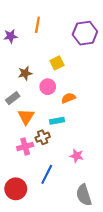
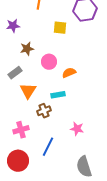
purple star: (11, 36) -> (13, 26), moved
yellow square: (57, 63) -> (60, 28), moved, turned 32
pink cross: (25, 147) -> (21, 130), moved

